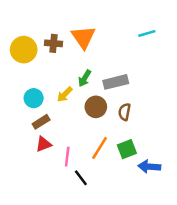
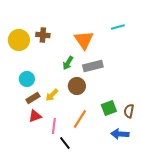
orange triangle: (83, 37) -> (84, 40), moved
yellow arrow: (65, 94) -> (52, 95), moved
brown semicircle: (124, 112) -> (129, 111), moved
green square: (127, 149) -> (109, 108), moved

